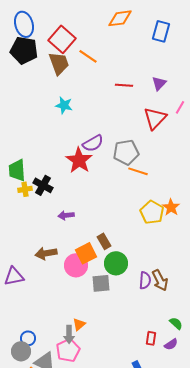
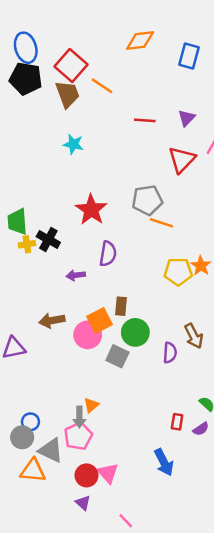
purple semicircle: (93, 143) -> (108, 254), moved, turned -50
yellow pentagon: (152, 212) -> (178, 272), turned -30
brown rectangle: (104, 241) -> (121, 306), turned 35
brown arrow: (160, 280) -> (194, 336), moved
gray square: (101, 283) -> (117, 356), turned 30

